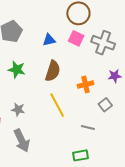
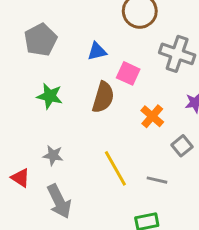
pink square: (76, 38) -> (128, 73), moved
orange cross: (85, 84) -> (152, 116), turned -35
yellow line: (57, 105) -> (115, 168), moved

